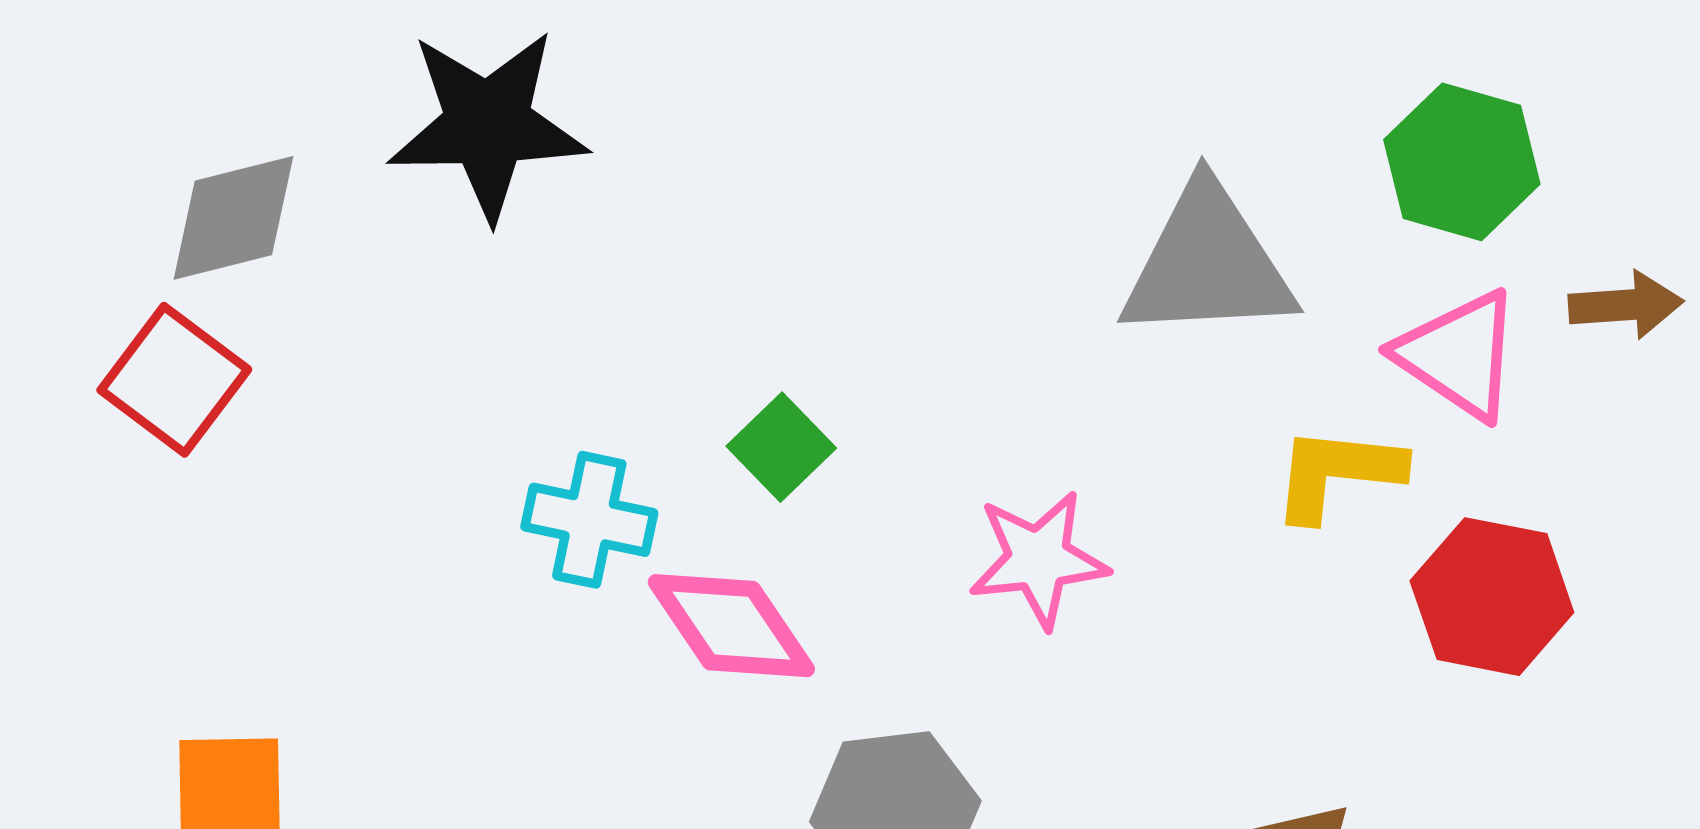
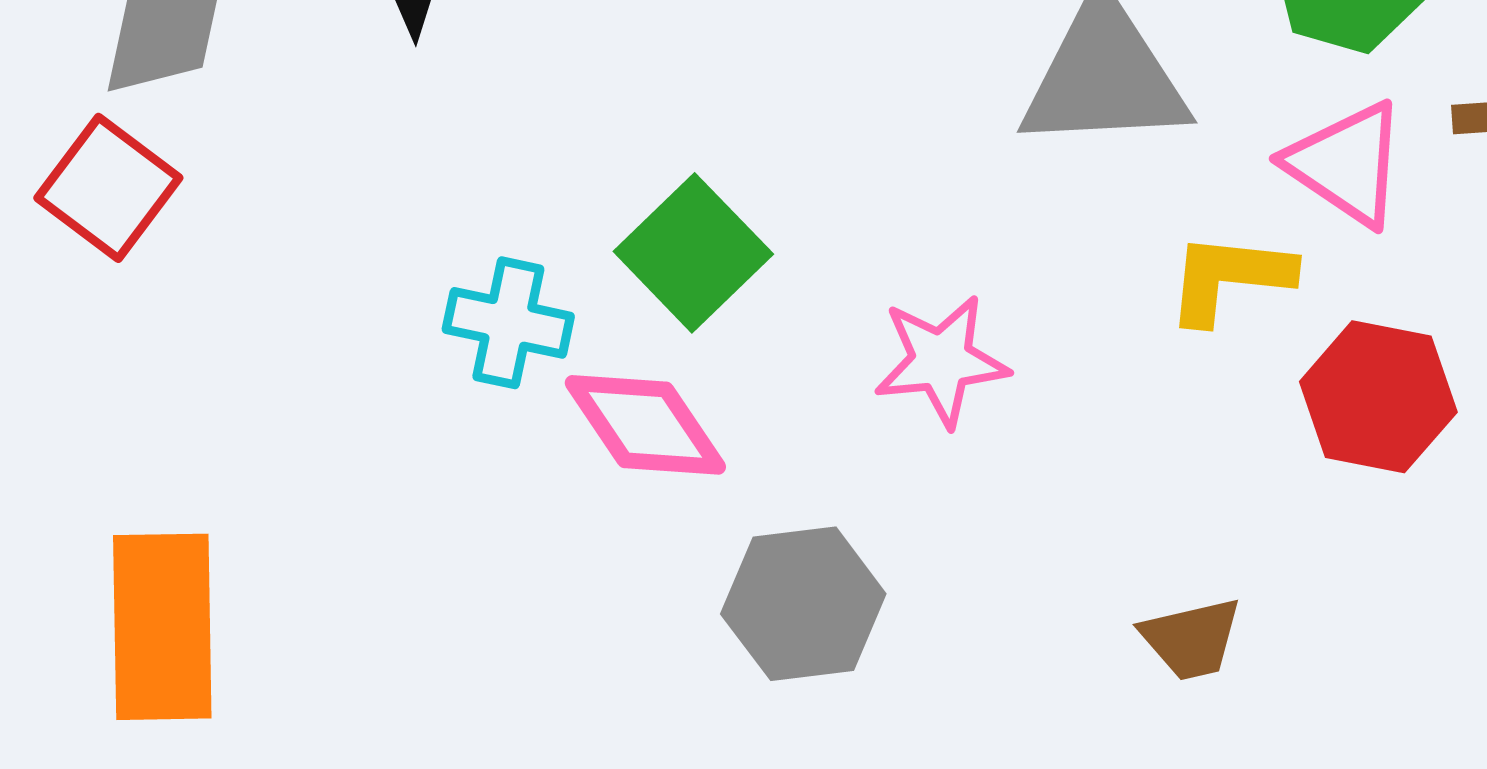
green square: (781, 447) -> (693, 253), size x1.5

